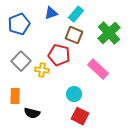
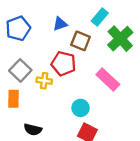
blue triangle: (51, 13) -> (60, 24), moved
cyan rectangle: (76, 14) -> (100, 17), moved
orange rectangle: (15, 96) -> (13, 99), moved

